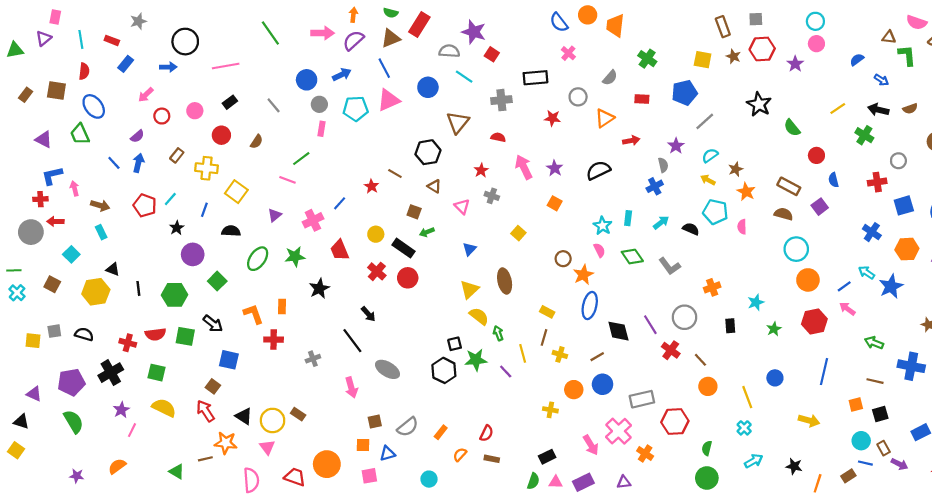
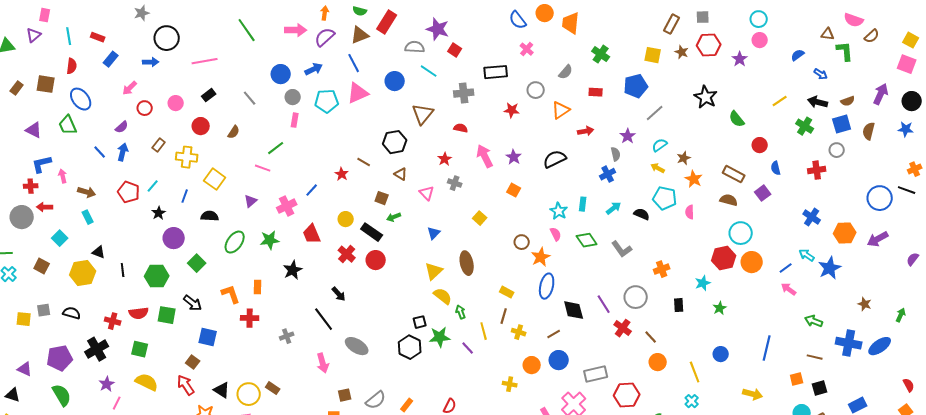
gray star: (138, 21) -> (142, 13), moved
brown rectangle: (723, 27) -> (672, 24), turned 48
blue square: (904, 205) -> (842, 124), moved
red hexagon: (814, 321) -> (724, 258), moved

